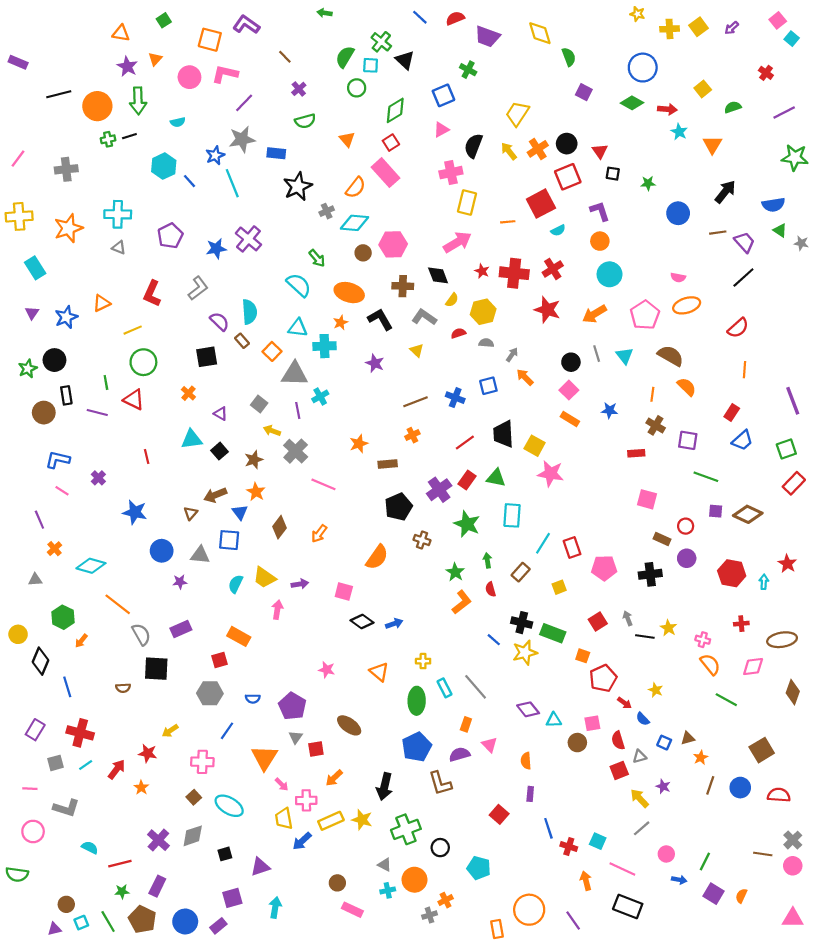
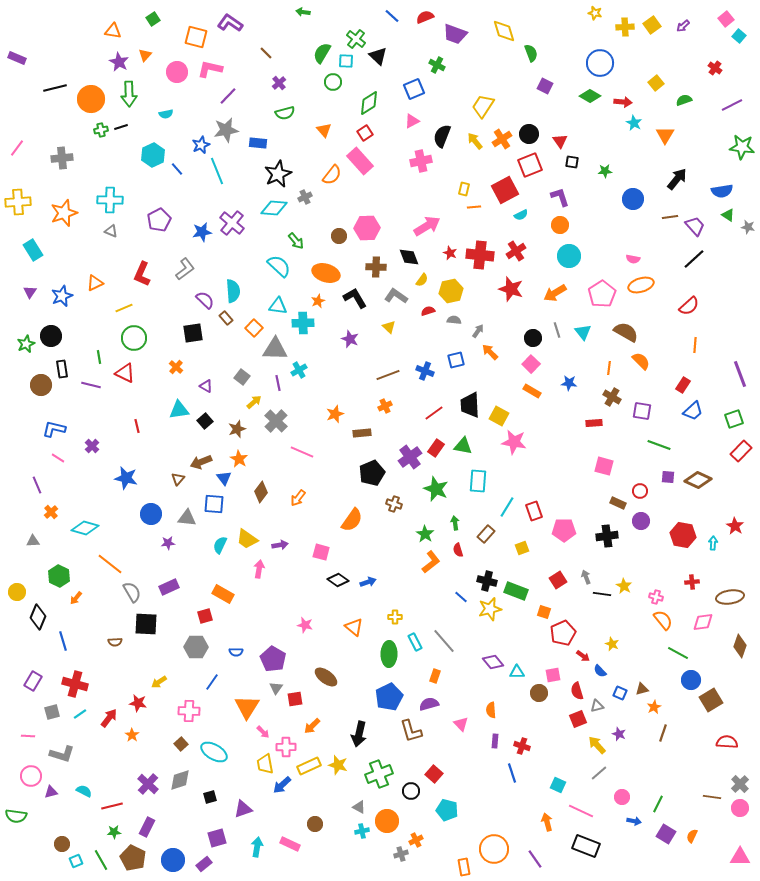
yellow rectangle: (467, 203) -> (464, 189), moved, size x0.6
cyan diamond: (354, 223) -> (274, 208), moved
yellow arrow: (272, 431) -> (254, 402), turned 119
pink triangle: (490, 745) -> (461, 724), moved
blue circle: (740, 788) -> (691, 680), moved
red square: (499, 814) -> (434, 774), moved
red cross: (569, 846) -> (522, 746), moved
pink rectangle: (352, 910) -> (290, 844), moved
purple triangle: (54, 929) -> (51, 792), moved

